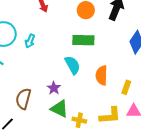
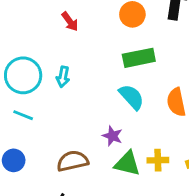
brown semicircle: (23, 99) -> (73, 161), turned 75
yellow cross: (79, 120) -> (158, 160), moved

